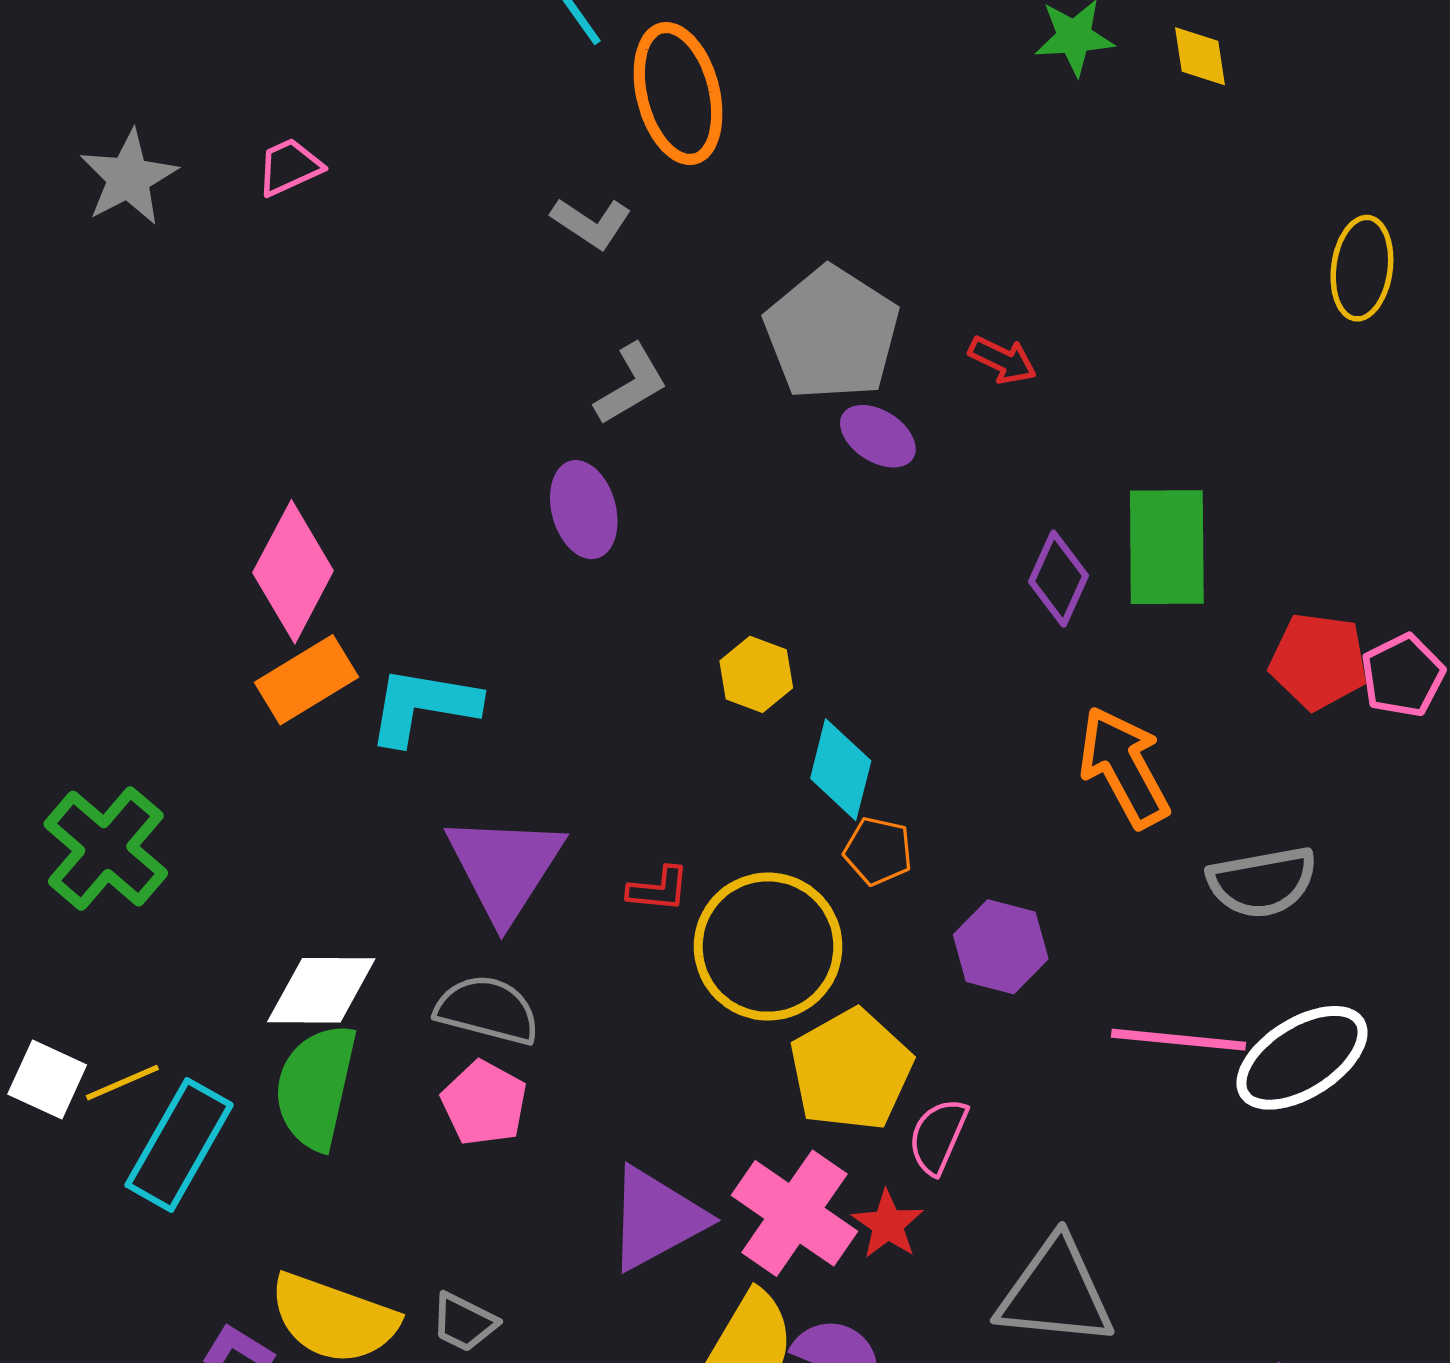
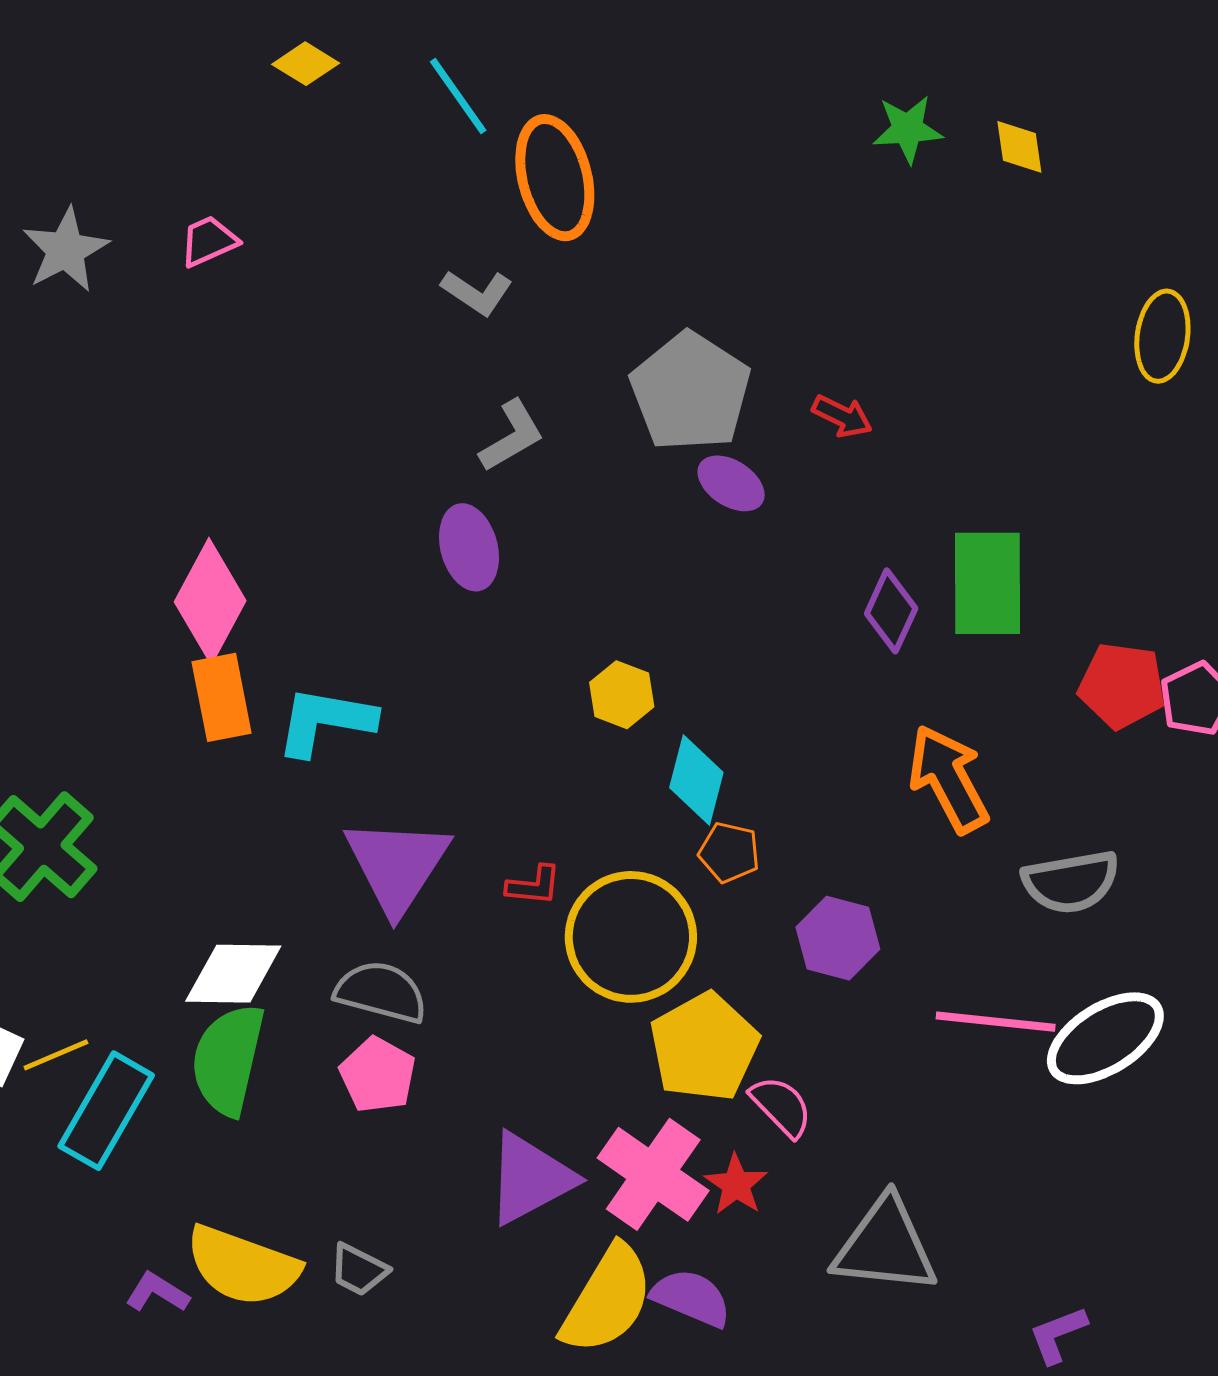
orange rectangle: (307, 680) -> (222, 697), turned -70
pink semicircle: (938, 1136) -> (781, 1106), turned 112

